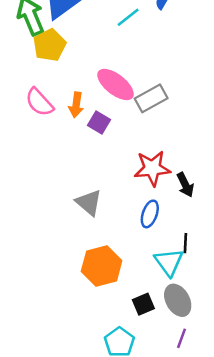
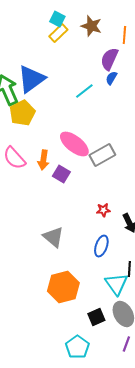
red star: (152, 168) -> (103, 210), size x0.5

